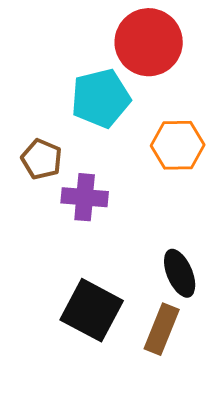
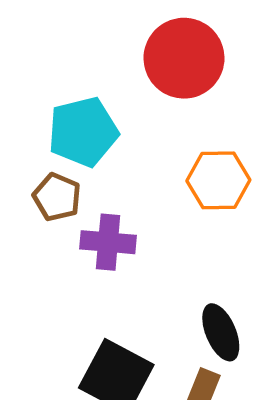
cyan pentagon: (101, 98) -> (83, 132), moved

